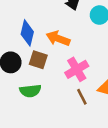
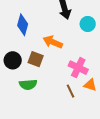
blue diamond: (27, 33) -> (23, 25), moved
pink cross: (77, 69) -> (78, 68), moved, turned -36

